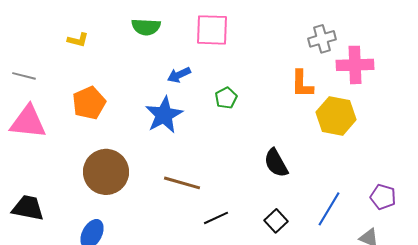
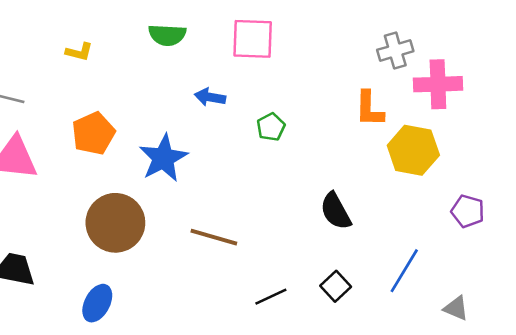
blue arrow: (179, 75) -> (210, 97), turned 35
blue star: (164, 115) -> (163, 158), moved
purple pentagon: (383, 197) -> (468, 211), moved
black line: (216, 218) -> (271, 297), moved

